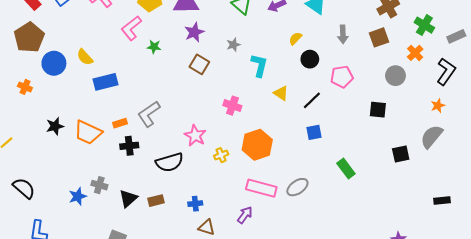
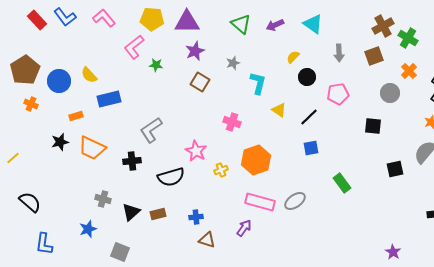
green cross: (424, 25) -> (408, 38), moved
brown pentagon: (29, 37) -> (25, 70), moved
orange rectangle: (120, 123) -> (76, 116), moved
blue star: (78, 196) -> (88, 229), moved

